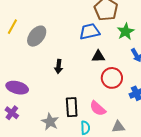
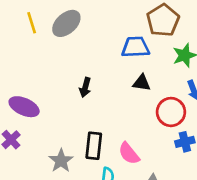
yellow line: (12, 27) -> (32, 23), turned -56
gray ellipse: (37, 36) -> (66, 23), moved
red circle: (112, 78) -> (171, 112), moved

